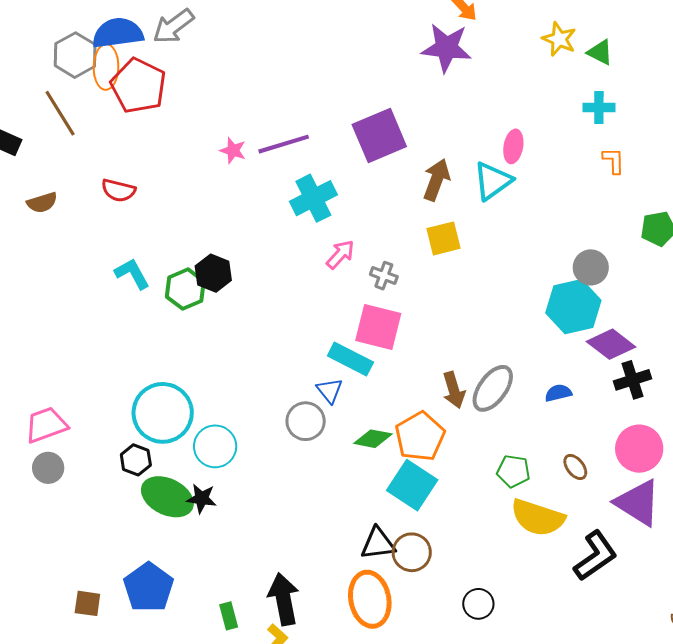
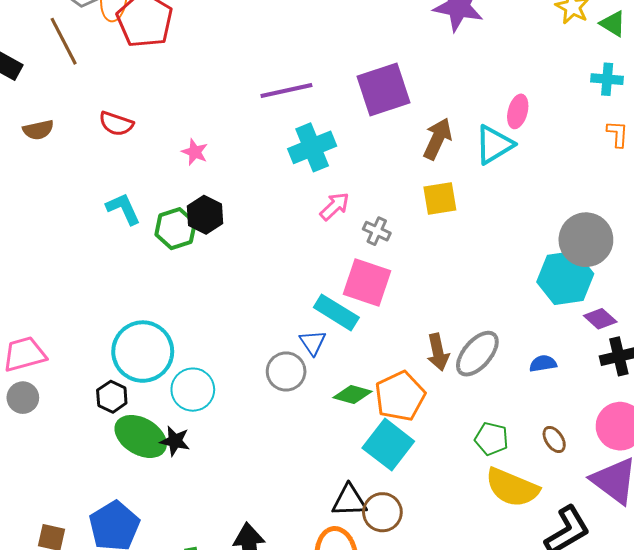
pink star: (233, 151) -> (195, 152), moved
gray circle: (591, 267) -> (586, 240), size x1.5
purple diamond: (611, 344) -> (600, 319), size x0.7

